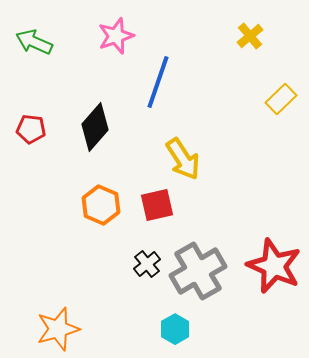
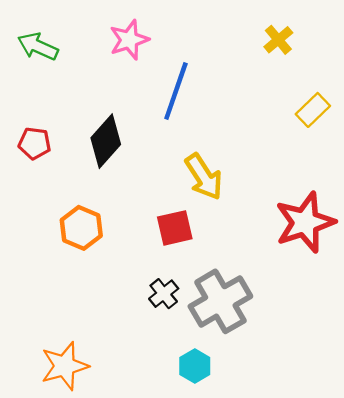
orange hexagon: (101, 205) -> (81, 228), moved
red star: (274, 266) -> (305, 222), moved, turned 30

